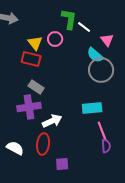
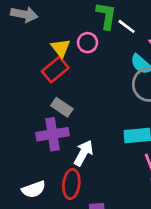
red rectangle: (31, 59) -> (55, 70), turned -54
white arrow: (52, 121) -> (83, 153), turned -36
white semicircle: (15, 148) -> (34, 189), turned 132

